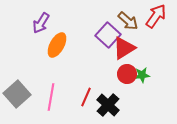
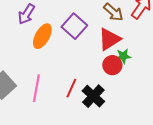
purple square: (108, 35) -> (74, 26), moved
green star: (142, 75) -> (123, 56), moved

